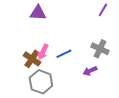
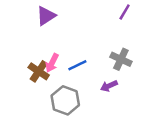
purple triangle: (38, 13) -> (46, 16), turned -36
gray hexagon: (41, 82) -> (65, 100), moved

